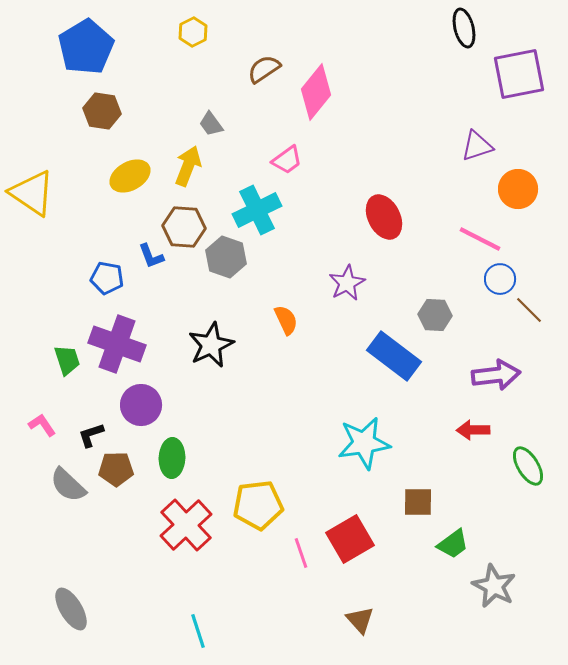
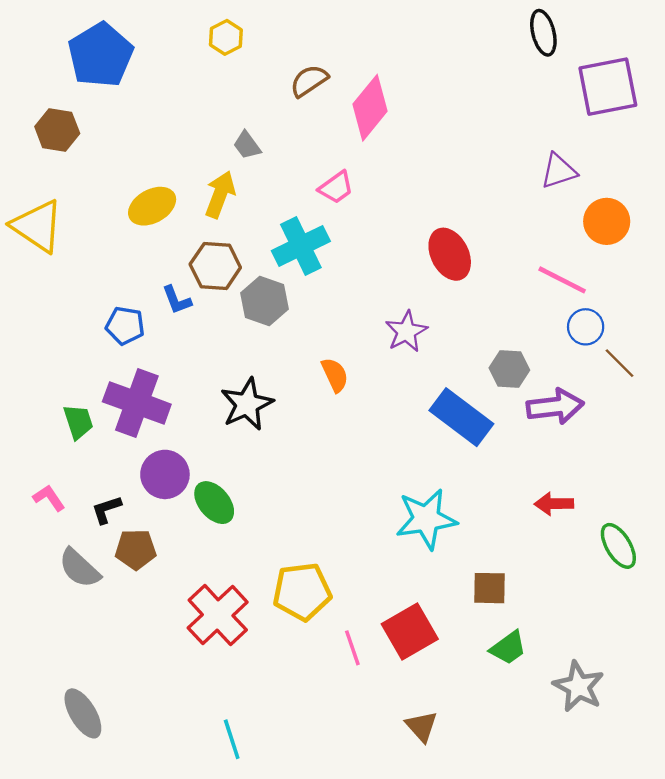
brown hexagon: (102, 111) -> (57, 130), moved
purple arrow: (496, 375) -> (555, 406), moved
green ellipse: (172, 458) -> (214, 503), moved, turned -42
green trapezoid: (453, 544) -> (508, 648), moved

